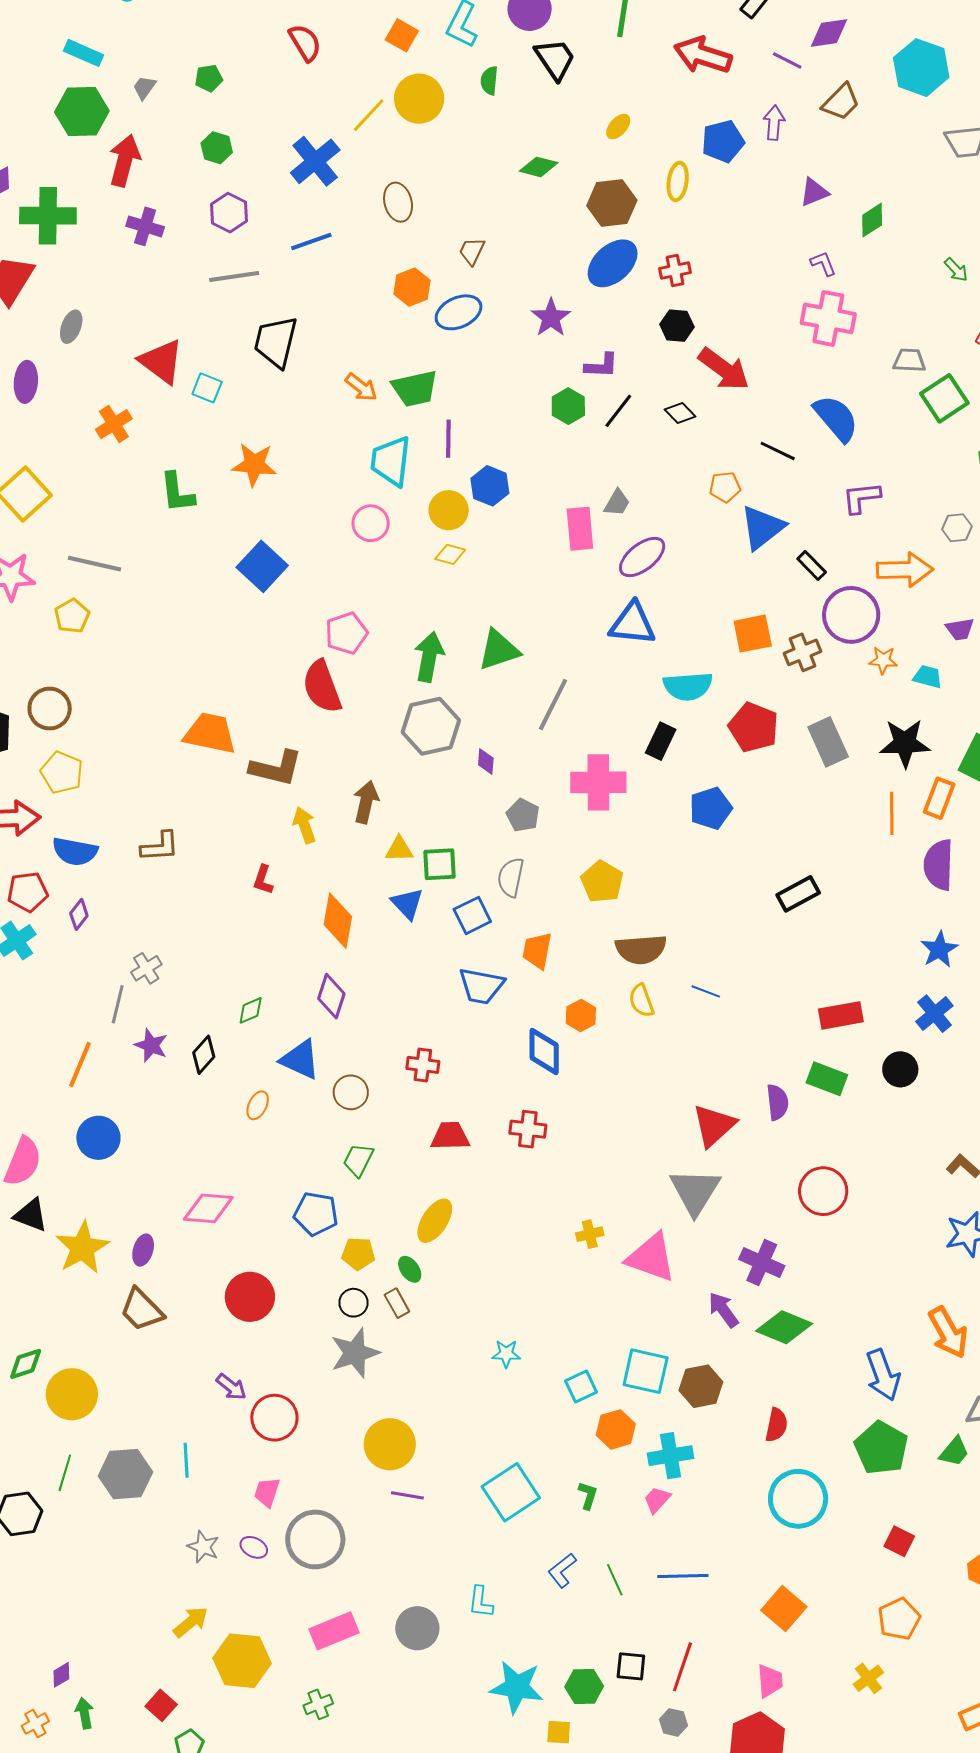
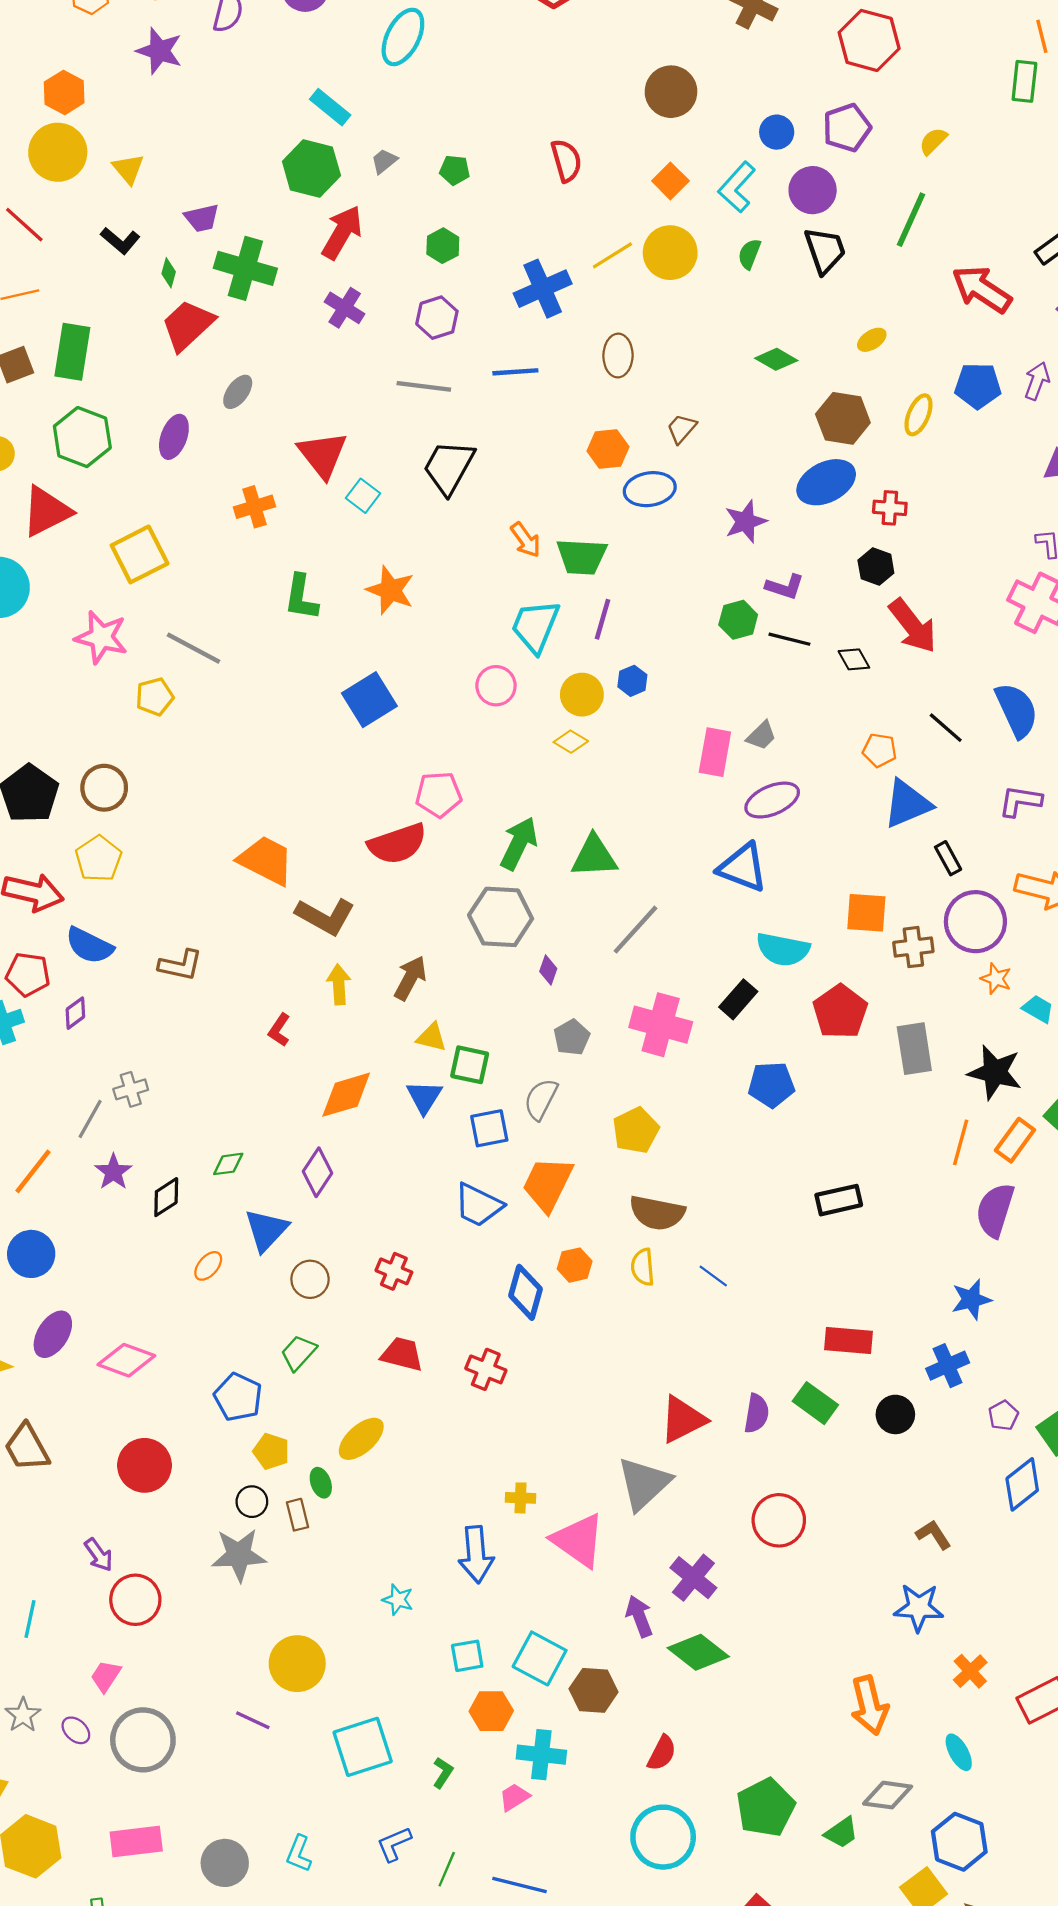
black line: (618, 411) -> (789, 639), turned 51
blue hexagon: (490, 486) -> (632, 681), size x0.7
red semicircle: (322, 687) -> (397, 844), turned -104
orange diamond: (338, 921) -> (346, 1095), turned 48
orange trapezoid: (537, 951) -> (548, 1184), size x1.4
blue triangle: (300, 1060) -> (266, 1230), turned 33
purple ellipse: (143, 1250) -> (53, 1334), moved, size x1.4
blue arrow: (883, 1375) -> (476, 1554), moved
yellow circle: (390, 1444) -> (297, 1664), moved
green line: (615, 1580) -> (447, 1869), turned 32

